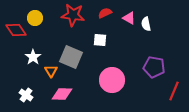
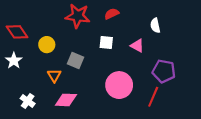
yellow circle: (35, 18) -> (47, 45), moved
pink triangle: (129, 18) -> (137, 46), moved
white star: (33, 57) -> (14, 61), moved
gray square: (71, 57) -> (75, 61), size x0.7
red line: (174, 91) -> (153, 97), moved

